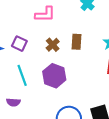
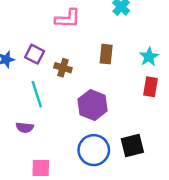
brown cross: (53, 45) -> (63, 68), moved, turned -32
purple hexagon: (54, 76) -> (93, 105), moved

